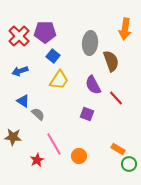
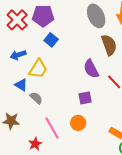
gray ellipse: (90, 43) -> (96, 16), moved, turned -30
yellow trapezoid: (59, 80) -> (38, 69), moved
purple square: (87, 114) -> (85, 98), turned -32
orange circle: (79, 156) -> (78, 123), moved

